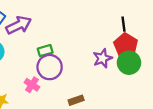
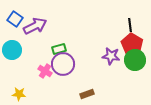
purple star: (103, 58) -> (111, 56), turned 30
pink cross: (32, 85) -> (45, 71), moved

